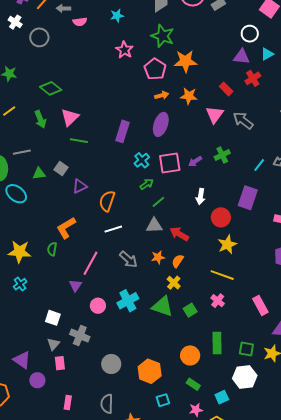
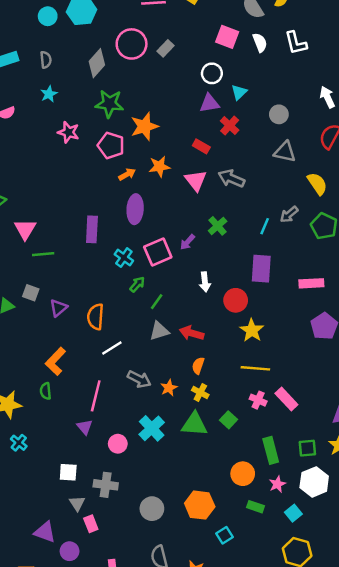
orange star: (158, 257) -> (169, 388), moved
pink rectangle: (260, 305) -> (286, 399), moved
pink star: (196, 410) -> (277, 484), moved

